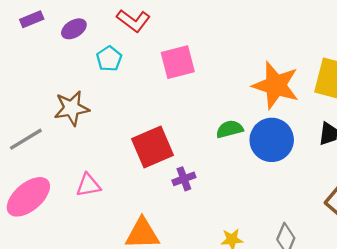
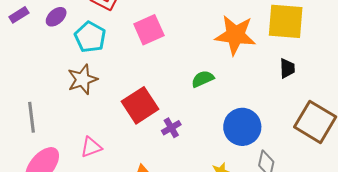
cyan pentagon: (109, 59) -> (90, 37), size x1.4
brown star: (72, 108) -> (82, 79), moved
gray line: (26, 139) -> (31, 117), turned -56
blue circle: (272, 140) -> (242, 127), moved

